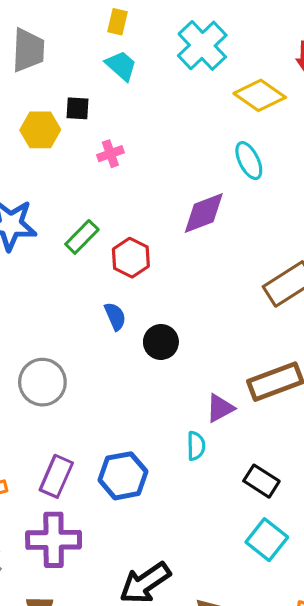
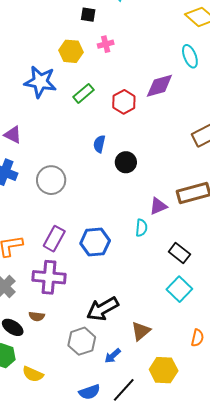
yellow hexagon: (40, 130) -> (71, 51), moved
red hexagon: (131, 258) -> (124, 102), moved
blue semicircle: (115, 316) -> (99, 144), turned -150

